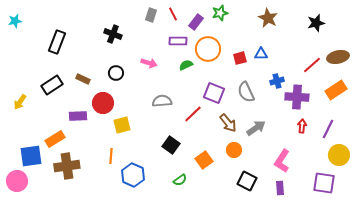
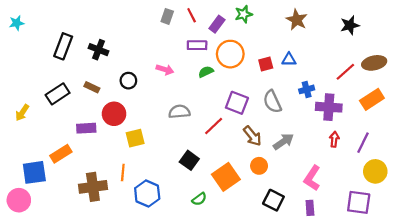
black cross: (113, 34) -> (99, 50), moved
orange square: (204, 160) -> (226, 177), size x1.4
brown cross: (67, 166) -> (93, 187), moved

